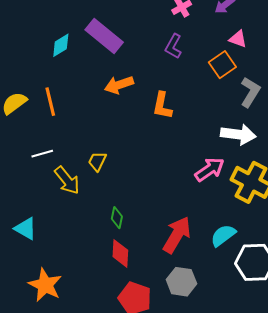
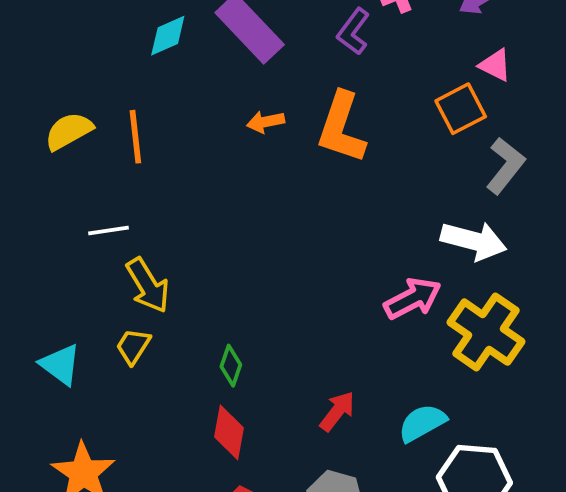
purple L-shape: (173, 46) -> (353, 32), moved
orange arrow: (119, 85) -> (266, 122), size x0.7
orange L-shape: (162, 106) -> (341, 128), moved, size x1.4
yellow trapezoid: (97, 161) -> (133, 346), moved
red arrow: (177, 235) -> (337, 411), size x0.6

